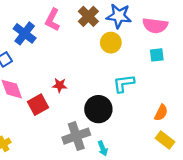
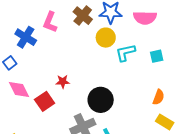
cyan square: (157, 55) -> (157, 56), moved
cyan L-shape: (124, 83) -> (125, 53), moved

